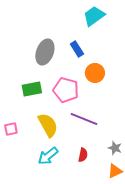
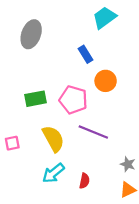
gray ellipse: (45, 52) -> (31, 34), moved
red semicircle: (83, 155) -> (84, 181), moved

